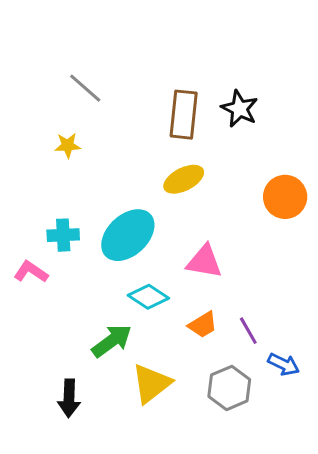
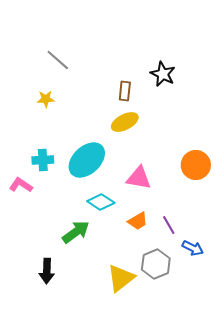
brown rectangle: (184, 115) -> (125, 91), moved, size x0.6
orange circle: (285, 197) -> (196, 165), moved
yellow triangle: (151, 384) -> (121, 278), moved

